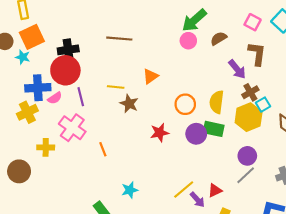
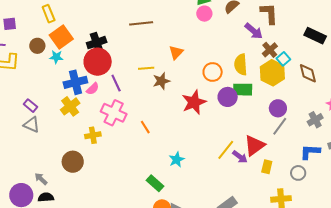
brown star: (129, 104) -> (161, 81), turned -30
red star: (160, 133) -> (194, 102), size x1.4
red triangle: (215, 190) -> (254, 145), size x1.6

